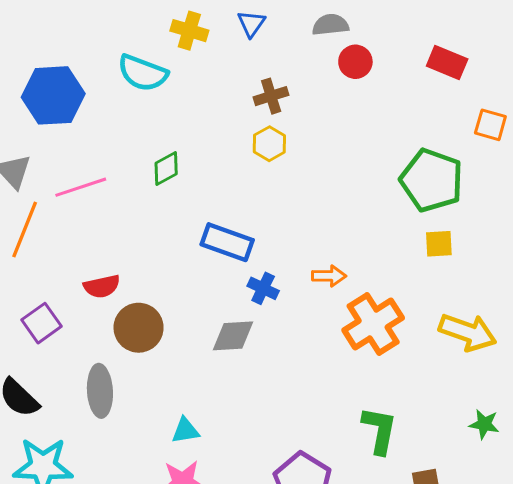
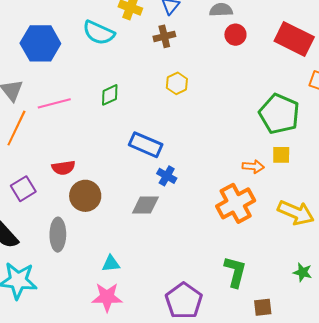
red rectangle: (447, 63) -> (294, 39), size x1.5
brown cross: (271, 96) -> (164, 36), moved
orange arrow: (329, 276) -> (253, 167), moved

